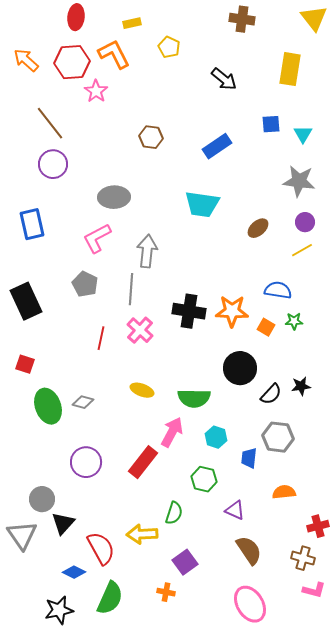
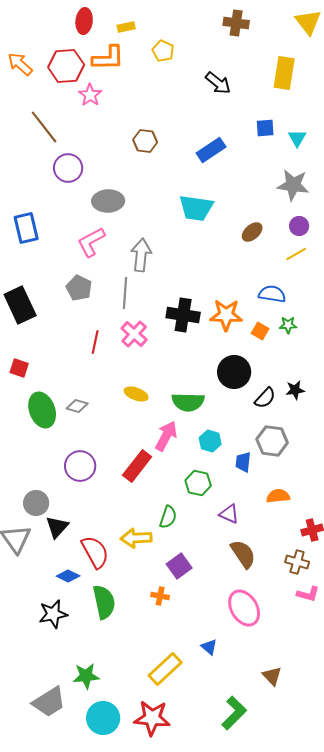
red ellipse: (76, 17) -> (84, 21), moved
orange L-shape: (114, 54) -> (108, 58), turned 116
purple circle: (53, 164) -> (68, 168), moved
green semicircle: (110, 598) -> (104, 602), turned -36

